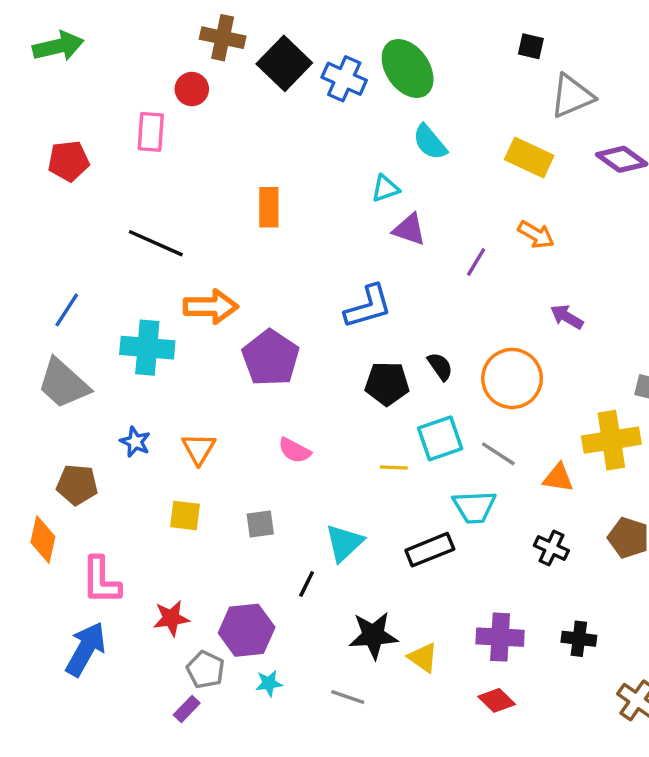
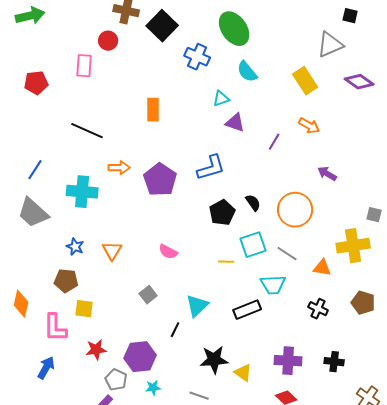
black square: (531, 46) -> (350, 16), moved
blue cross: (344, 79) -> (197, 57), moved
yellow rectangle: (529, 158) -> (305, 81), turned 32
orange arrow: (211, 307) -> (119, 168), size x0.7
purple pentagon: (271, 358) -> (160, 180), moved
black pentagon: (387, 384) -> (222, 213), turned -30
brown pentagon: (77, 485) -> (66, 281), moved
yellow square: (185, 515) -> (84, 309), moved
gray square: (260, 524) -> (148, 295), turned -30
blue arrow: (86, 649) -> (46, 368), size x0.7

